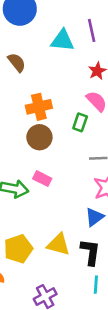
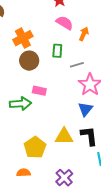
green rectangle: (80, 122) -> (57, 51), moved

